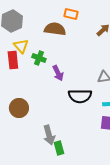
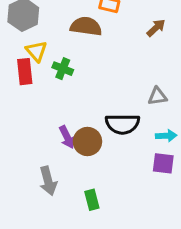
purple arrow: (58, 73) -> (67, 137), moved
brown circle: (19, 108) -> (87, 141), moved
gray arrow: (49, 135) -> (48, 181), moved

